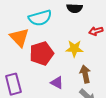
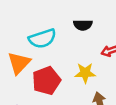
orange triangle: (19, 37) -> (19, 63), turned 30

